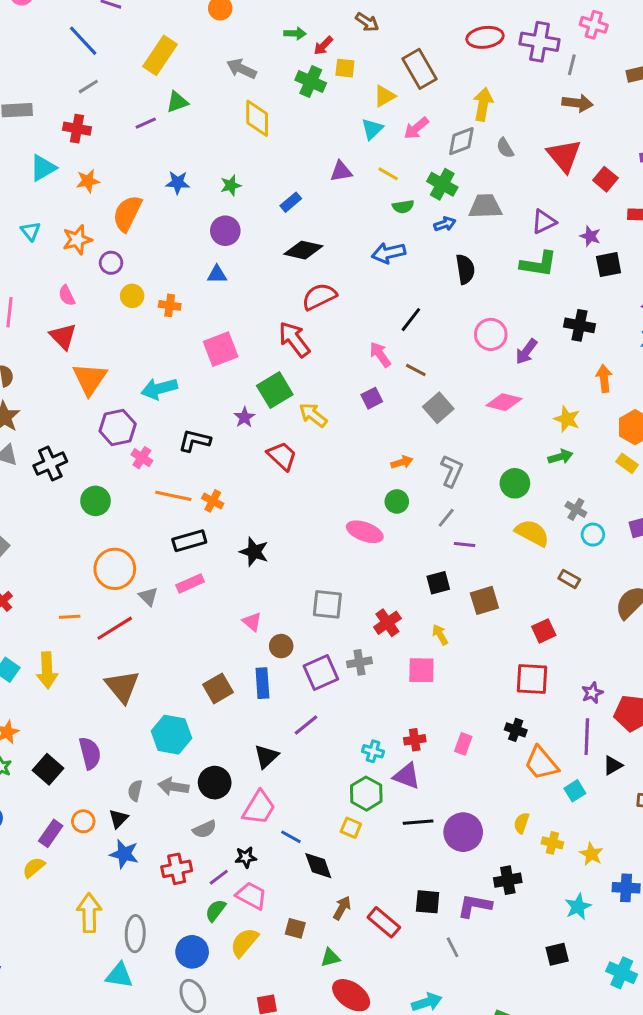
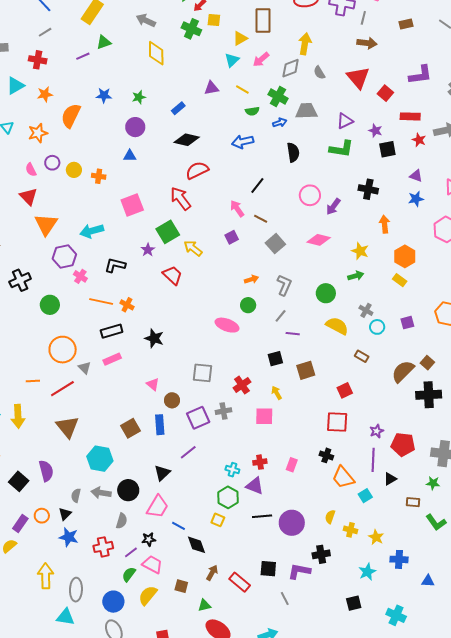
brown rectangle: (419, 69) -> (263, 21), turned 30
purple circle: (111, 263) -> (52, 163), moved
gray semicircle: (205, 829) -> (122, 521), turned -49

